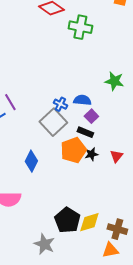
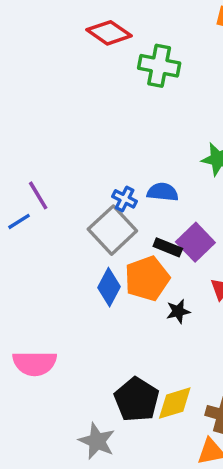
purple square: (91, 116) -> (195, 242), moved, size x1.5
black star: (91, 154) -> (178, 311), moved
blue diamond: (31, 161) -> (109, 287), moved

